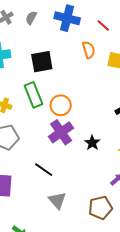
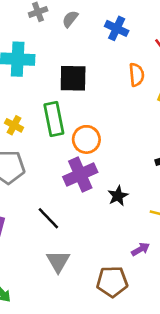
blue cross: (67, 18) -> (117, 28), size x0.7

